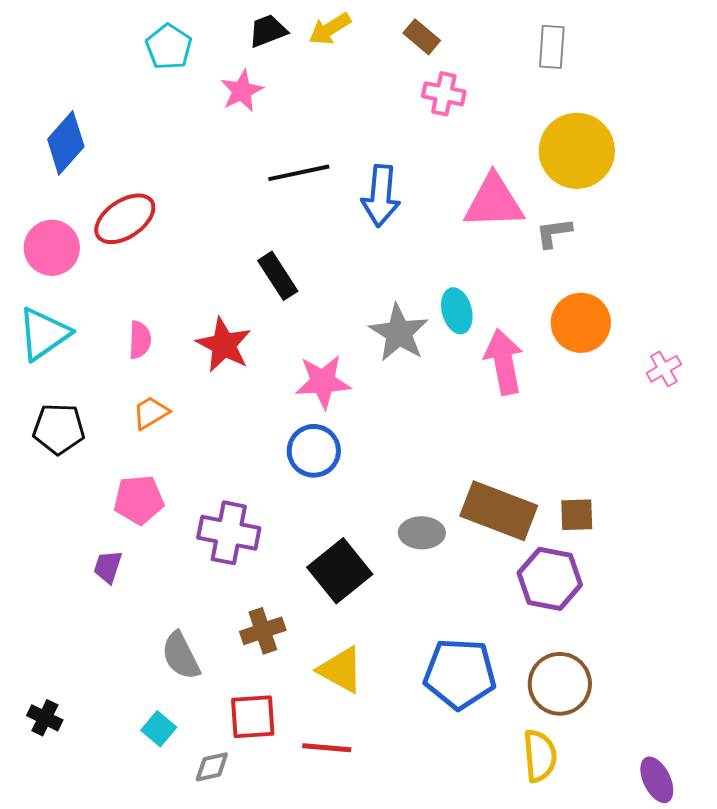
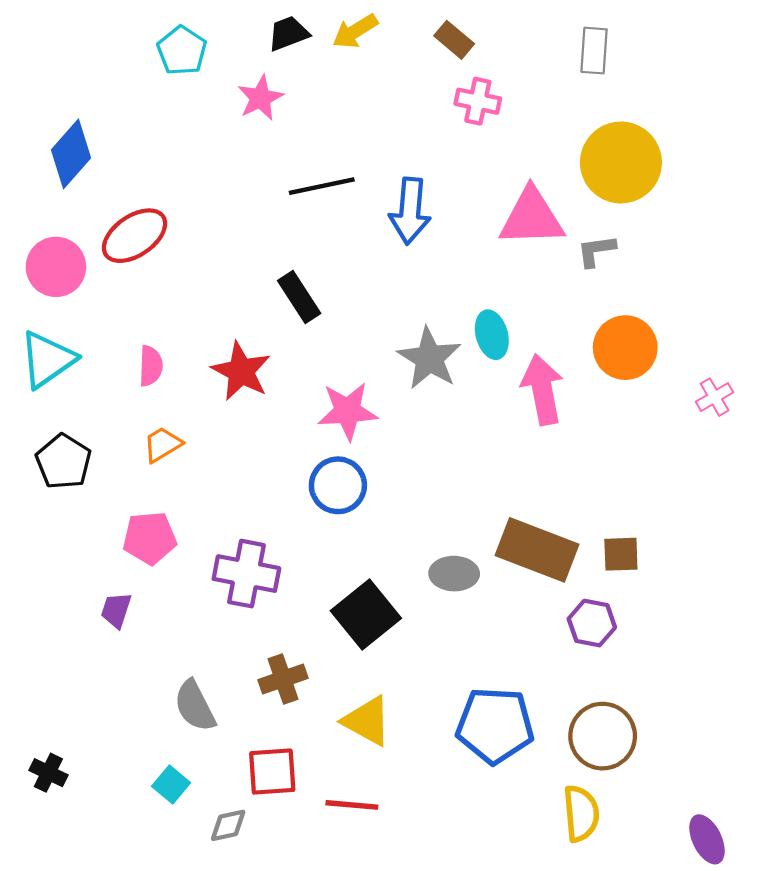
black pentagon: (59, 429) -> (63, 462), turned 30
purple hexagon: (550, 579) -> (592, 623), size x0.7

